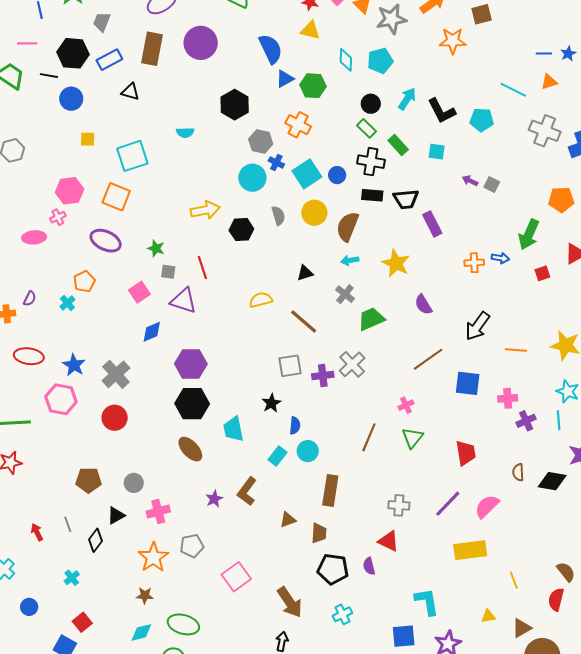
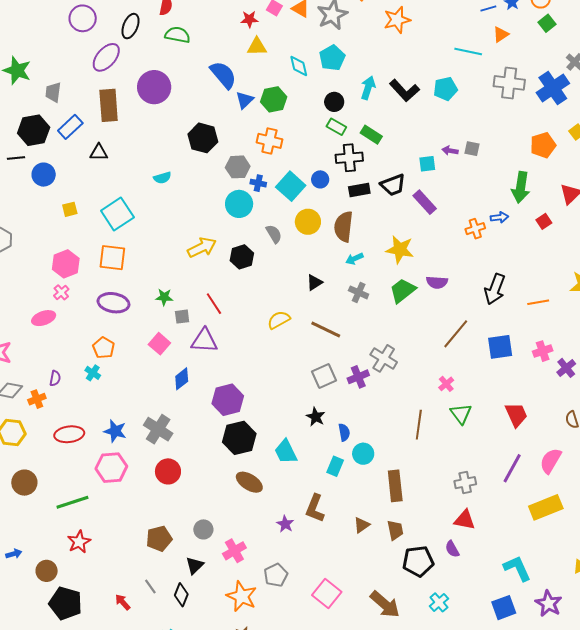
cyan square: (437, 152) -> (427, 164), moved
purple semicircle: (423, 305) -> (437, 282), turned -40
green trapezoid: (371, 319) -> (403, 290), moved

